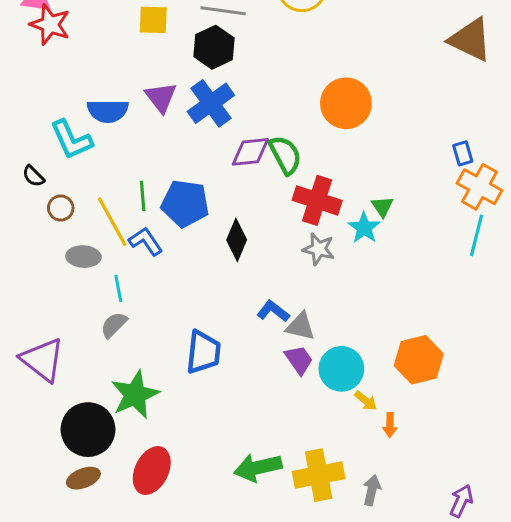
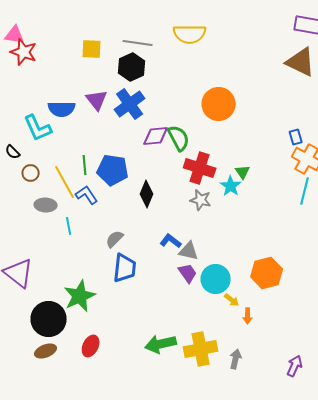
gray semicircle: (114, 325) -> (115, 239), moved
red ellipse: (152, 471) -> (91, 346), size x0.7

